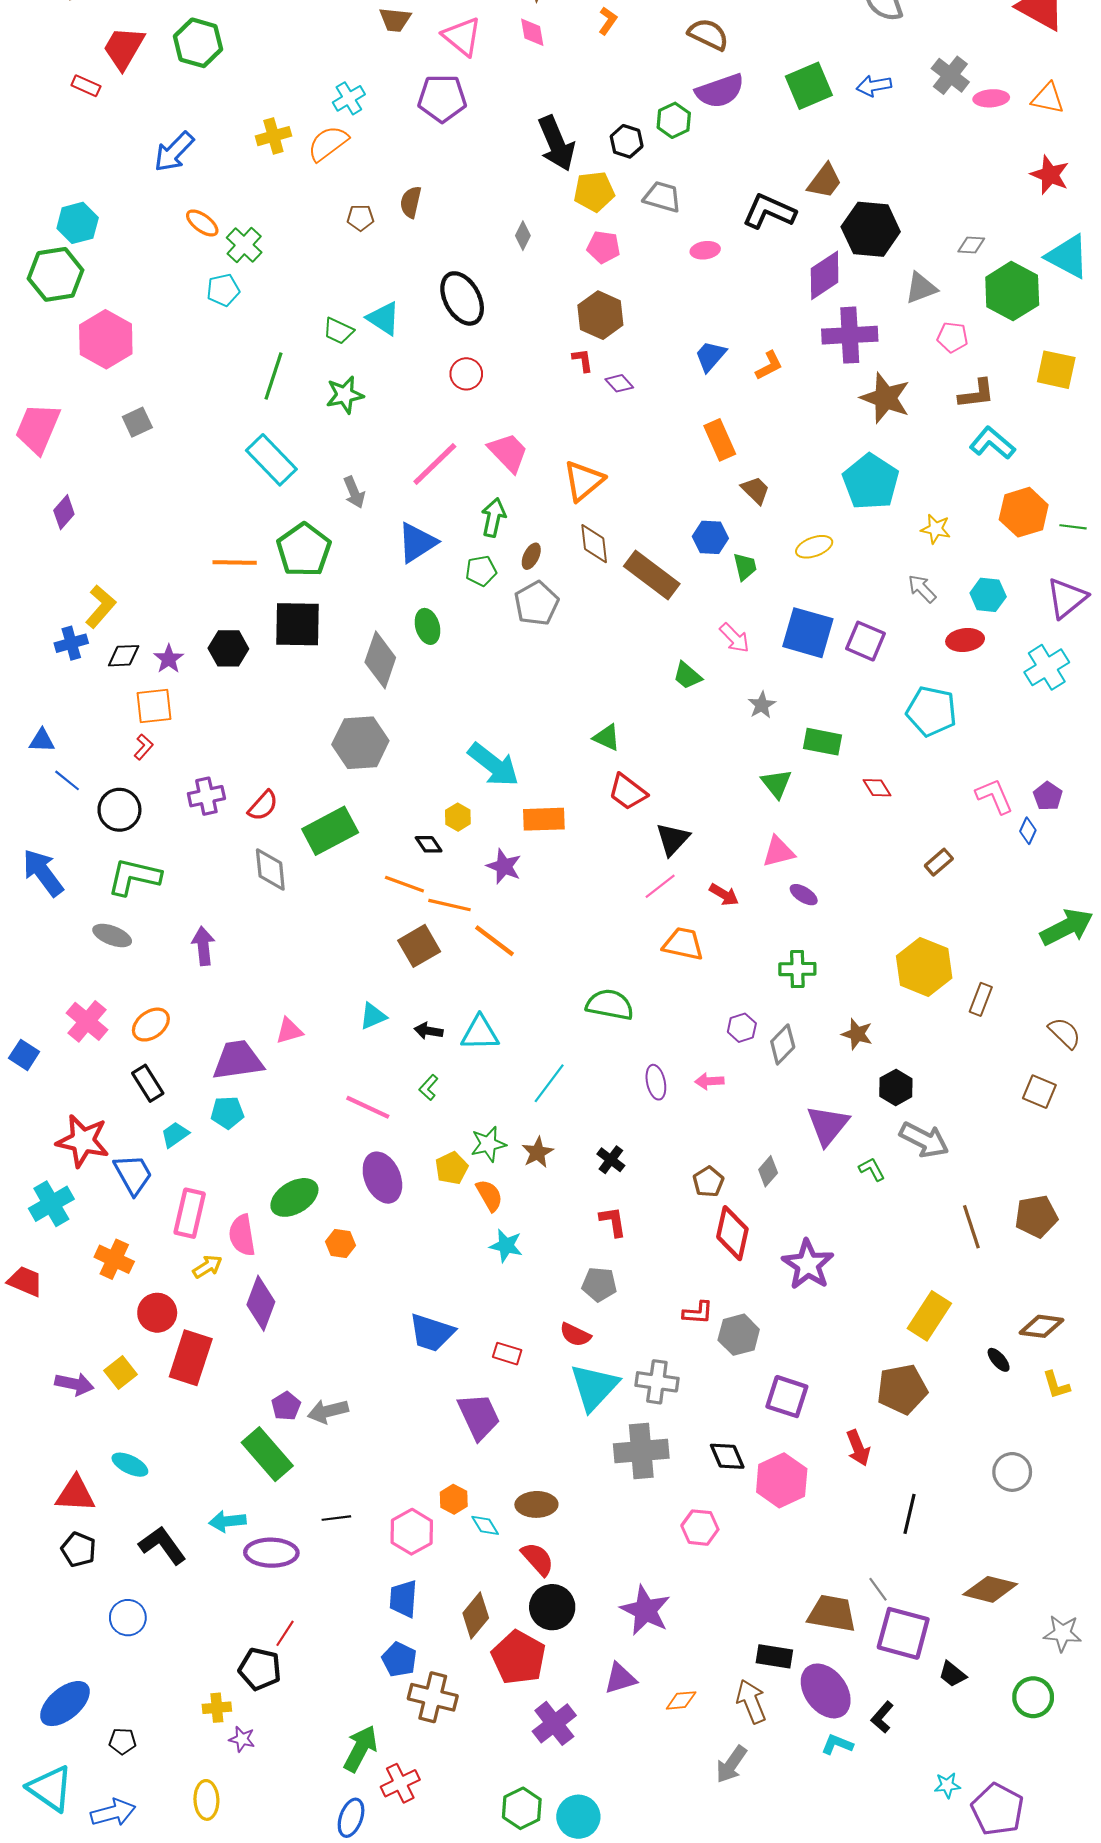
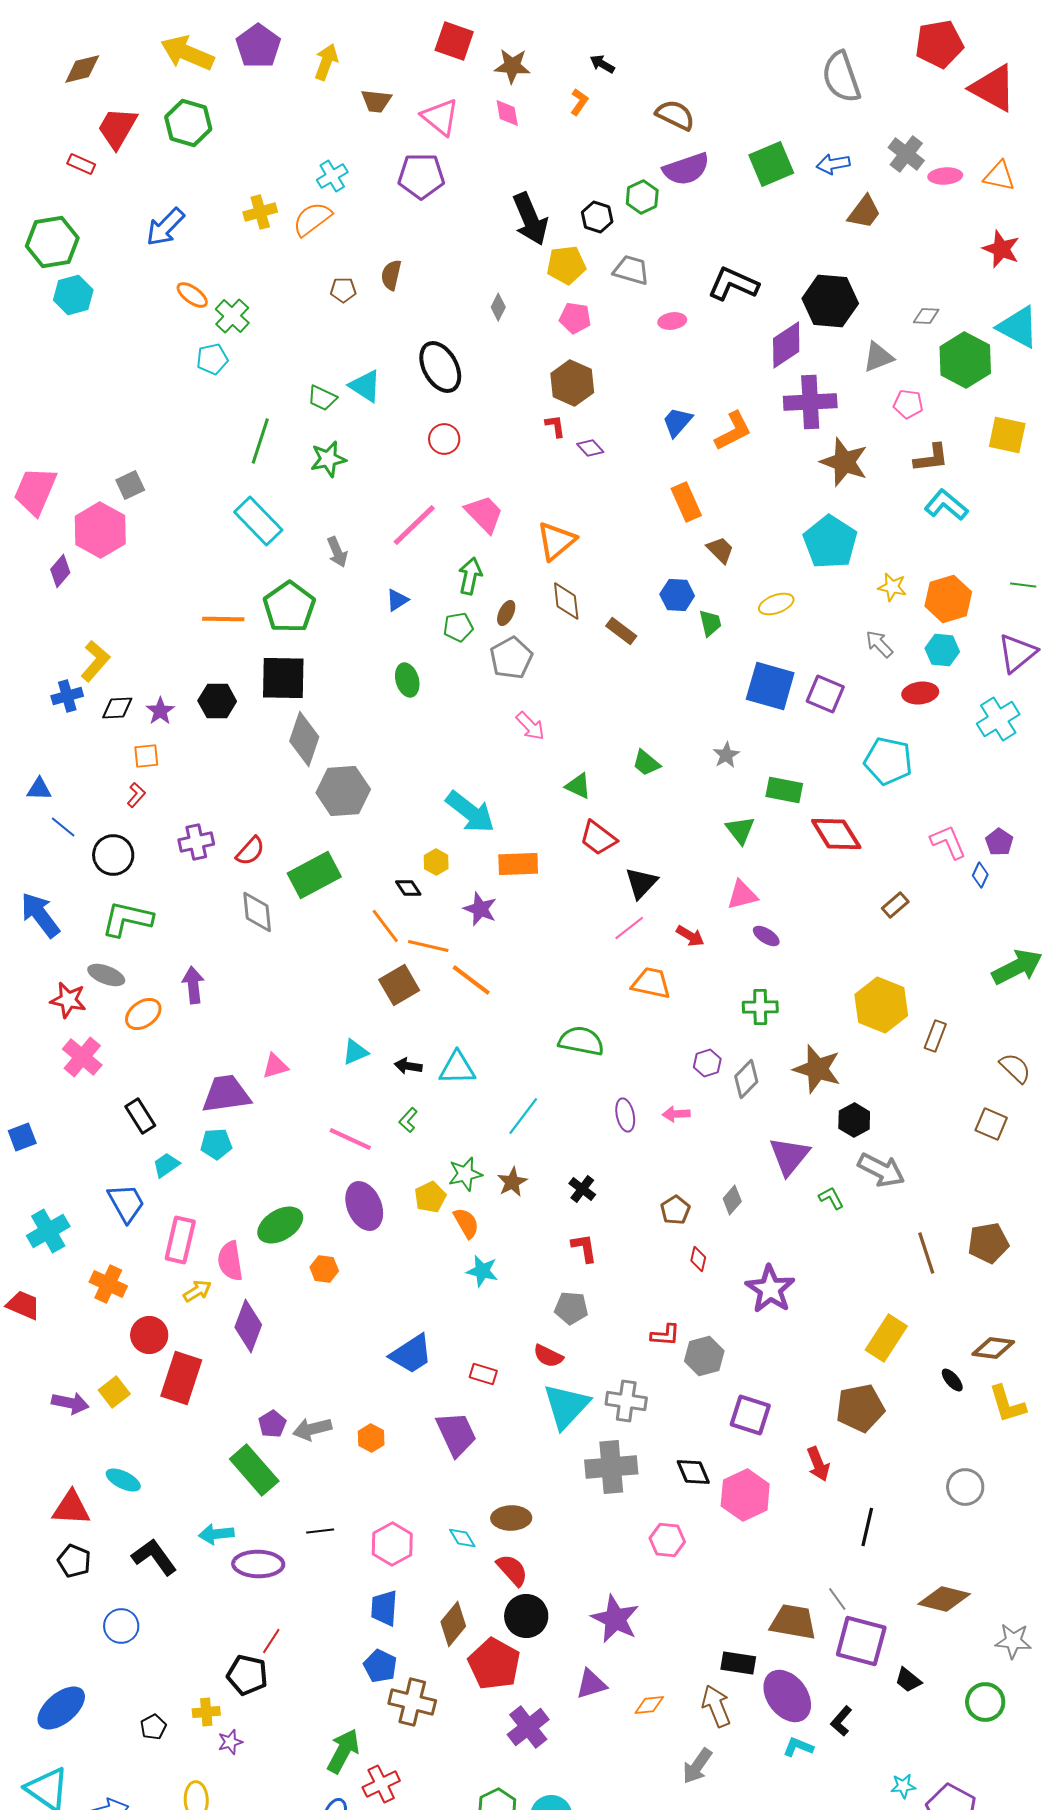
brown trapezoid: (825, 181) -> (864, 212), moved
green hexagon: (56, 274) -> (52, 242), moved
pink hexagon: (106, 339) -> (100, 530), moved
orange L-shape: (769, 365) -> (733, 431), size x1.4
orange hexagon: (1024, 512) -> (948, 599), moved
blue triangle: (417, 543) -> (397, 600), size x0.6
brown rectangle: (652, 575) -> (621, 631), size x0.6
pink arrow: (735, 638) -> (530, 726), moved
gray diamond: (380, 660) -> (304, 739), moved
green trapezoid: (687, 676) -> (646, 763), moved
orange square: (154, 706) -> (146, 756), size x0.7
red diamond: (877, 788) -> (836, 834), size x1.8
orange line: (404, 884) -> (385, 926), turned 33
orange ellipse: (151, 1025) -> (143, 1014), moved
brown star: (857, 1034) -> (817, 1069), size x1.6
blue square: (24, 1055) -> (22, 1137), moved, turned 36
red star: (83, 1141) -> (68, 1000), moved, size x0.7
red diamond: (732, 1233) -> (698, 1259), size x0.5
blue trapezoid: (432, 1333) -> (411, 1354), turned -51
yellow L-shape: (1056, 1385) -> (1007, 1404), size x1.4
orange hexagon: (454, 1499) -> (371, 1438), moved
purple star: (242, 1739) -> (230, 1742), turned -30
black pentagon: (123, 1741) -> (153, 1727), moved, turned -30

